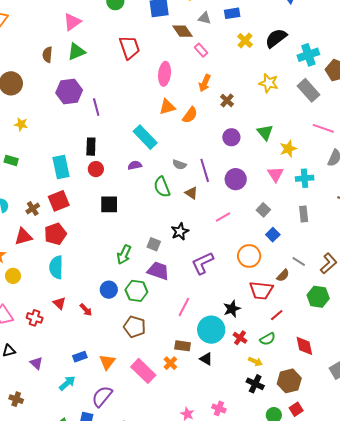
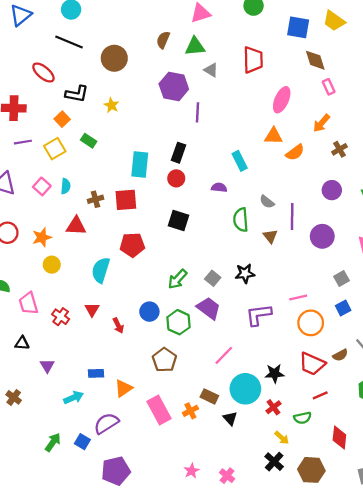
gray triangle: (205, 18) -> (211, 70), moved
cyan rectangle: (145, 137) -> (240, 161), size x0.7
pink line: (223, 217) -> (298, 298), moved
red pentagon: (55, 234) -> (132, 245), moved

